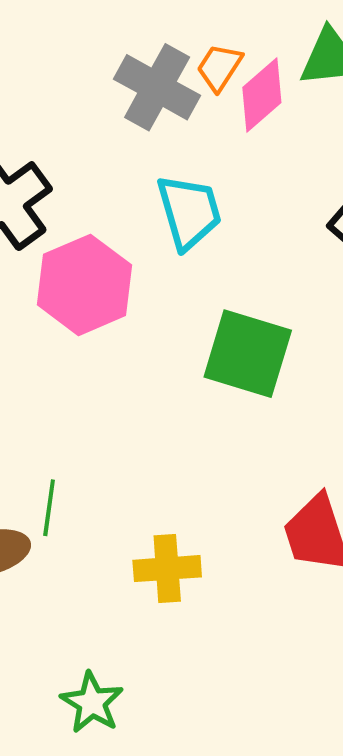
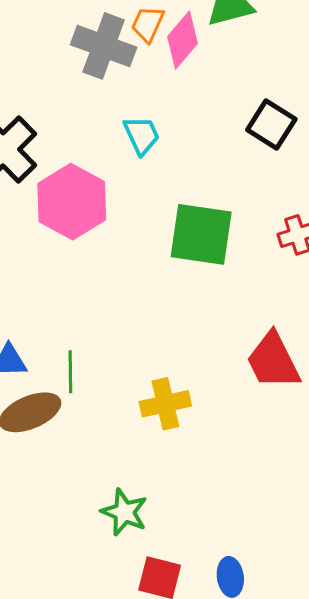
cyan trapezoid: (189, 212) -> (141, 135), size x0.7

